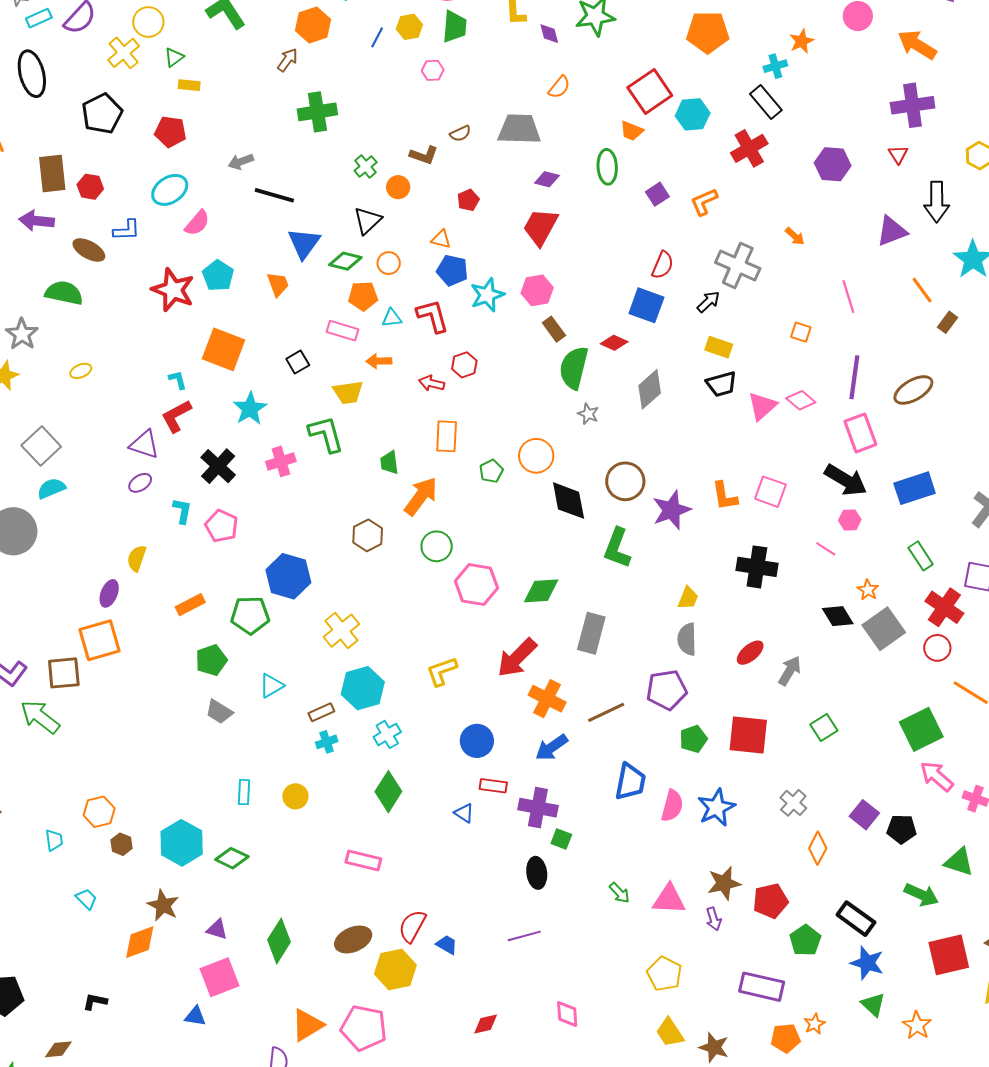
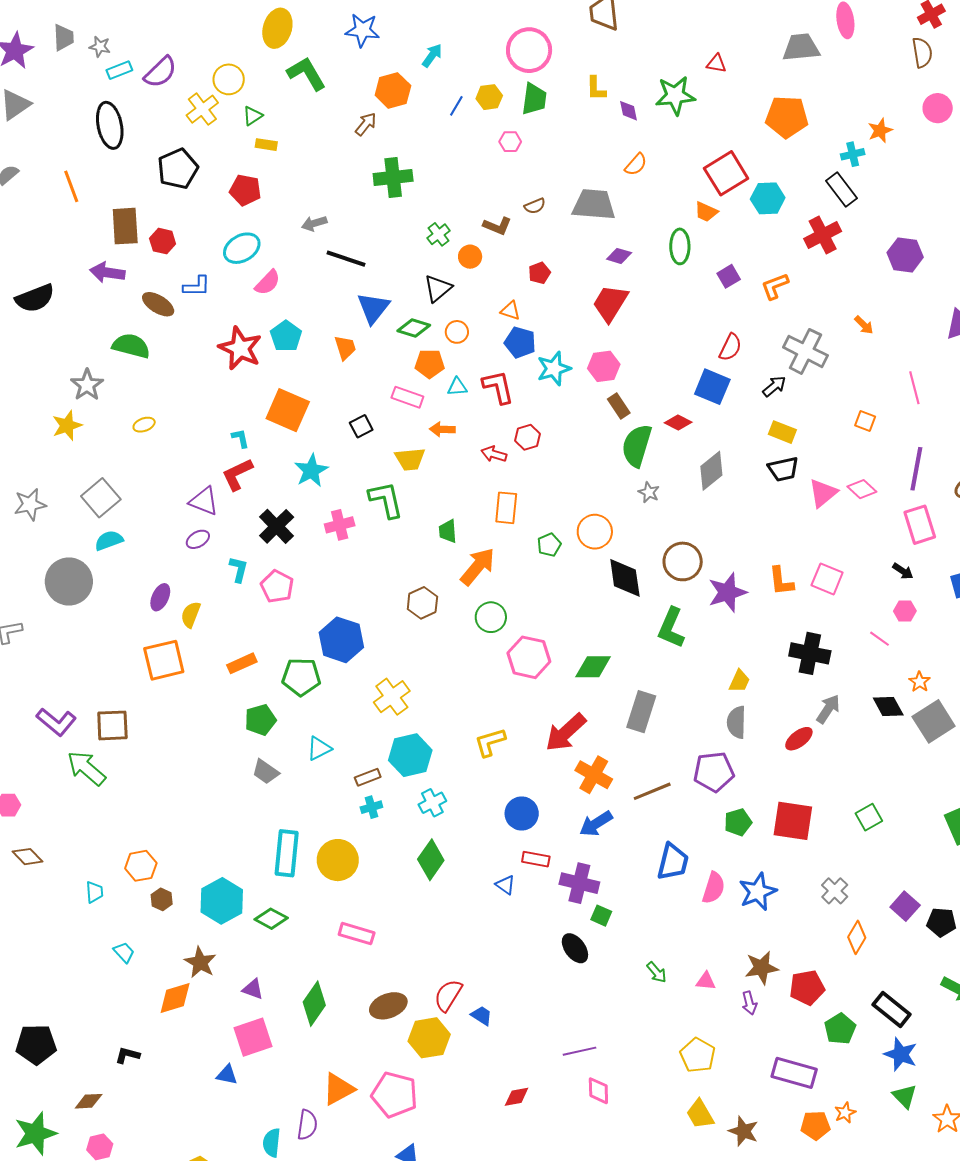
black arrow: (846, 480) -> (903, 571), size x0.5
purple ellipse: (109, 593) -> (160, 597), moved
orange square: (100, 640) -> (164, 660), moved
gray arrow: (790, 671) -> (828, 709), moved
cyan rectangle: (244, 792) -> (287, 853), size x1.8
yellow circle: (295, 796) -> (338, 860), size x1.6
pink rectangle: (363, 861) -> (357, 934), moved
black ellipse: (537, 873) -> (575, 948), turned -32
pink triangle: (669, 899) -> (706, 981), size x0.6
purple line: (524, 936) -> (579, 1051), moved

